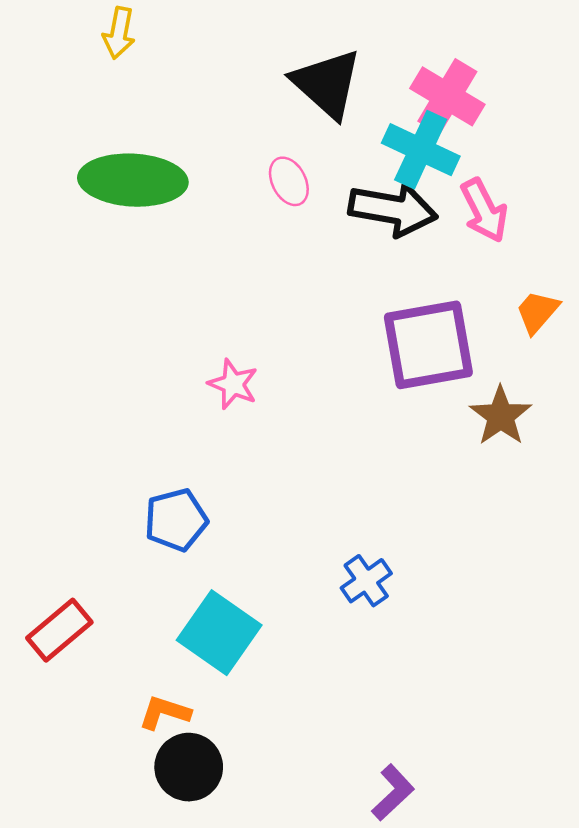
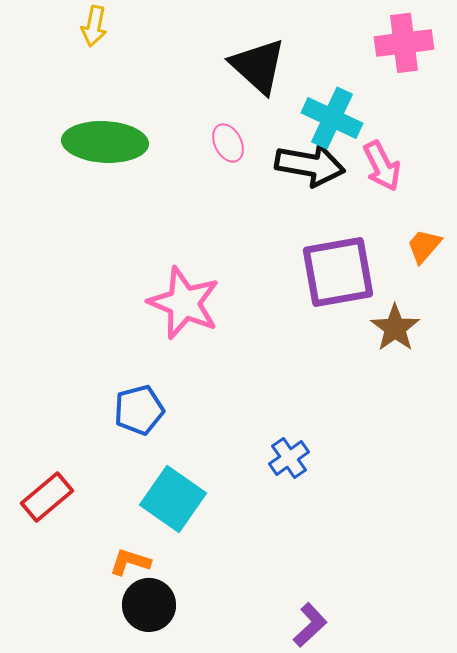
pink cross: (447, 96) -> (404, 43), moved, turned -38
pink star: (233, 384) -> (184, 303), size x1.8

